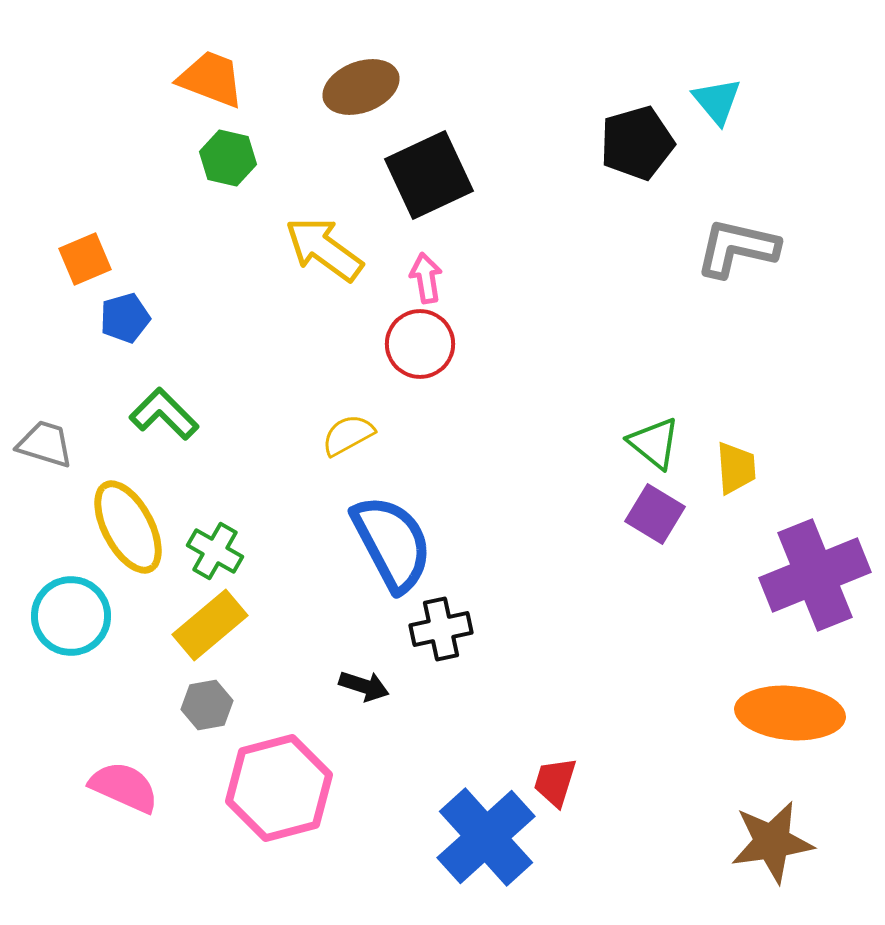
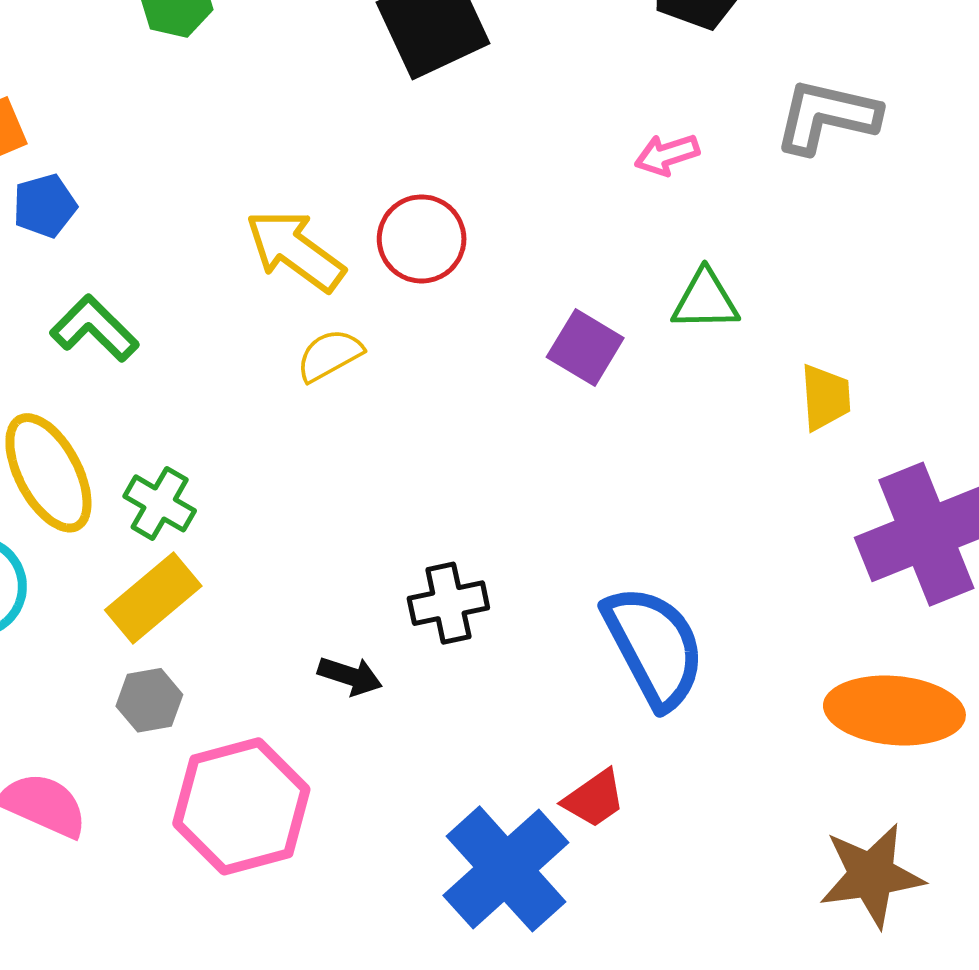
yellow arrow: (324, 249) -> (295, 250), moved
pink arrow: (426, 278) -> (667, 155), moved, turned -99
green triangle: (654, 443) -> (705, 300), moved, turned -40
purple square: (655, 514) -> (585, 348), moved
blue semicircle: (392, 543) -> (654, 647), moved
red trapezoid: (555, 782) -> (594, 799), turned -142

